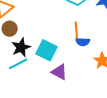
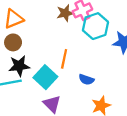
orange line: (76, 31) -> (64, 59), moved

